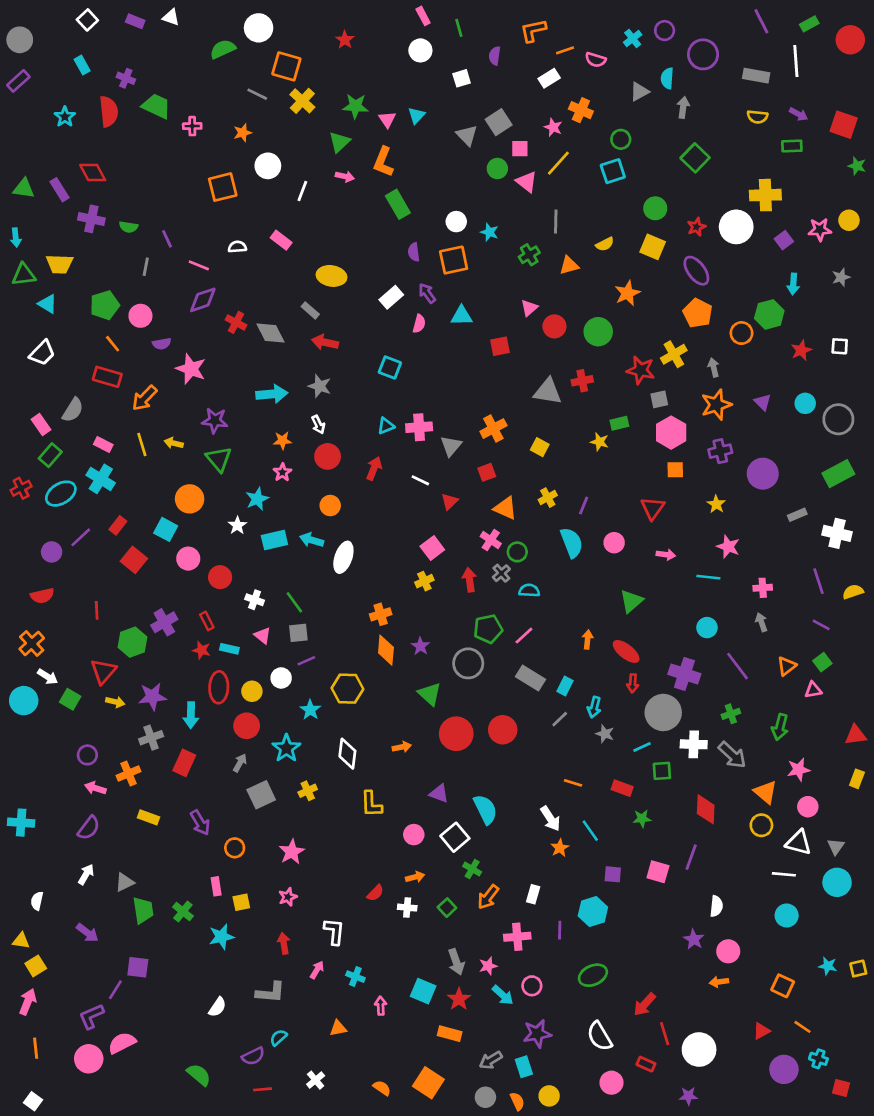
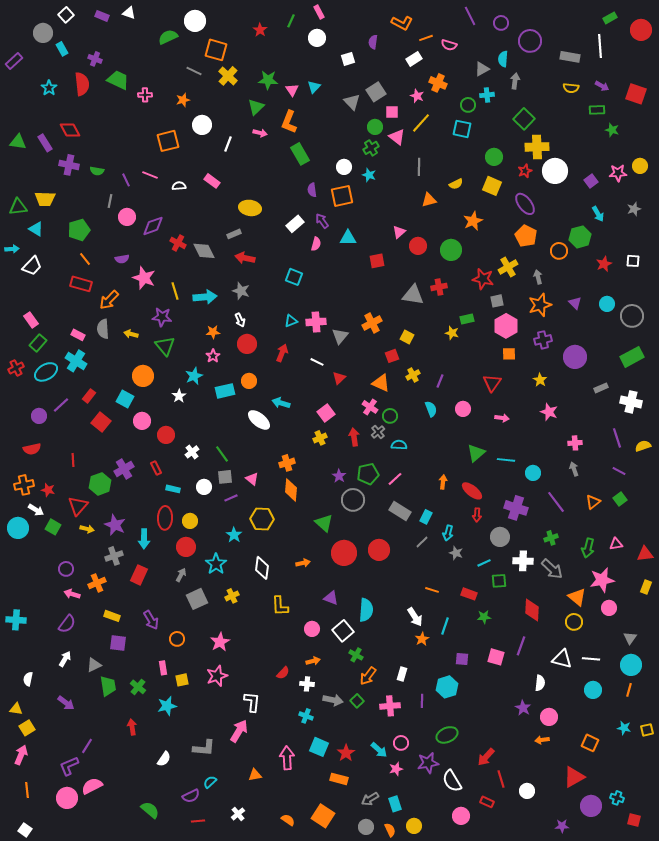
purple line: (761, 21) -> (470, 16), moved
green line: (459, 28) -> (291, 21), moved, turned 40
orange L-shape: (533, 31) -> (402, 23), turned -140
cyan cross: (633, 38) -> (487, 95), moved, turned 32
gray circle: (20, 40) -> (43, 33), moved
green star: (857, 166) -> (612, 130), moved
cyan square: (613, 171) -> (462, 129), turned 30
yellow cross: (765, 195) -> (537, 147), moved
cyan arrow: (16, 237) -> (12, 249), moved, turned -88
green cross: (529, 255) -> (371, 148), moved
pink line: (199, 265) -> (150, 175), moved
cyan arrow: (793, 284) -> (598, 214), turned -35
gray rectangle: (310, 310) -> (234, 234), turned -64
pink circle: (140, 316) -> (127, 217), moved
gray semicircle: (73, 410) -> (103, 329), moved, turned 144
yellow line: (142, 444) -> (175, 291), moved
red square: (487, 472) -> (392, 356), moved
cyan rectangle: (274, 540) -> (225, 391), moved
cyan arrow: (312, 540) -> (281, 403), moved
cyan semicircle: (572, 543) -> (431, 409), size x0.7
white ellipse: (343, 557) -> (259, 420), turned -70
cyan line: (708, 577) -> (506, 460), moved
white cross: (255, 600) -> (192, 452), turned 32
pink triangle: (263, 636) -> (252, 479), moved
orange cross: (32, 643) -> (24, 485), turned 30
purple star: (420, 646) -> (339, 476), moved
red star: (201, 650) -> (48, 490), moved
white circle: (281, 678) -> (204, 487), moved
pink triangle: (813, 690) -> (616, 544), moved
purple star: (152, 697) -> (115, 525), turned 30
gray circle: (663, 712) -> (500, 537), size x0.7
pink star: (799, 770) -> (602, 580), size x1.4
cyan semicircle: (485, 809) -> (366, 610), turned 30
cyan line: (590, 831) -> (445, 626), turned 54
white triangle: (799, 843) -> (562, 659), moved
pink star: (288, 897) -> (217, 676), size x1.5
green square: (447, 908) -> (357, 701), moved
red arrow: (284, 943) -> (132, 727), moved
gray arrow: (456, 962) -> (333, 700), moved, turned -60
pink star: (488, 966) -> (396, 769), moved
purple square: (138, 967) -> (118, 643), moved
pink arrow: (317, 970) -> (239, 731), size x1.6
cyan cross: (355, 977) -> (306, 716), moved
pink arrow: (381, 1006) -> (287, 758), size x1.6
orange line: (803, 1027) -> (629, 690), moved, turned 72
red triangle: (761, 1031) -> (574, 777), size x1.6
purple star: (537, 1034) -> (428, 763), moved
white circle: (699, 1049) -> (527, 791), size x0.6
purple star: (688, 1096) -> (562, 826), moved

